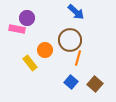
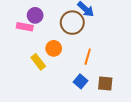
brown circle: (70, 40) -> (72, 23), moved
brown square: (95, 84) -> (105, 83), turned -35

